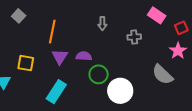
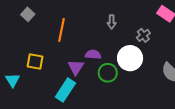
gray cross: (134, 37) -> (143, 35), turned -32
purple triangle: (60, 57) -> (76, 67), moved
white circle: (120, 91) -> (130, 58), moved

